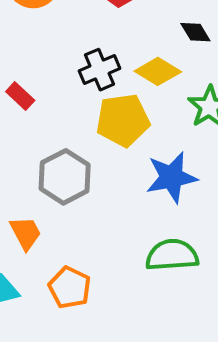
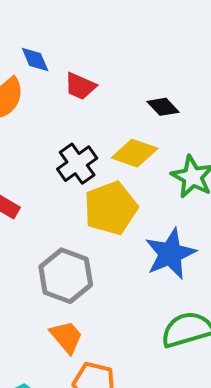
orange trapezoid: (26, 233) -> (66, 337), moved

